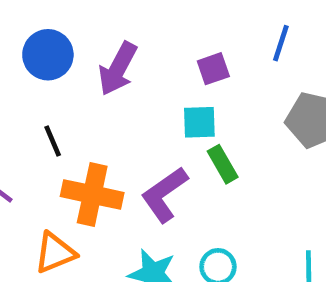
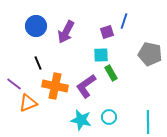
blue line: (281, 43) -> (124, 21), moved
orange triangle: (55, 253) -> (28, 103), moved

